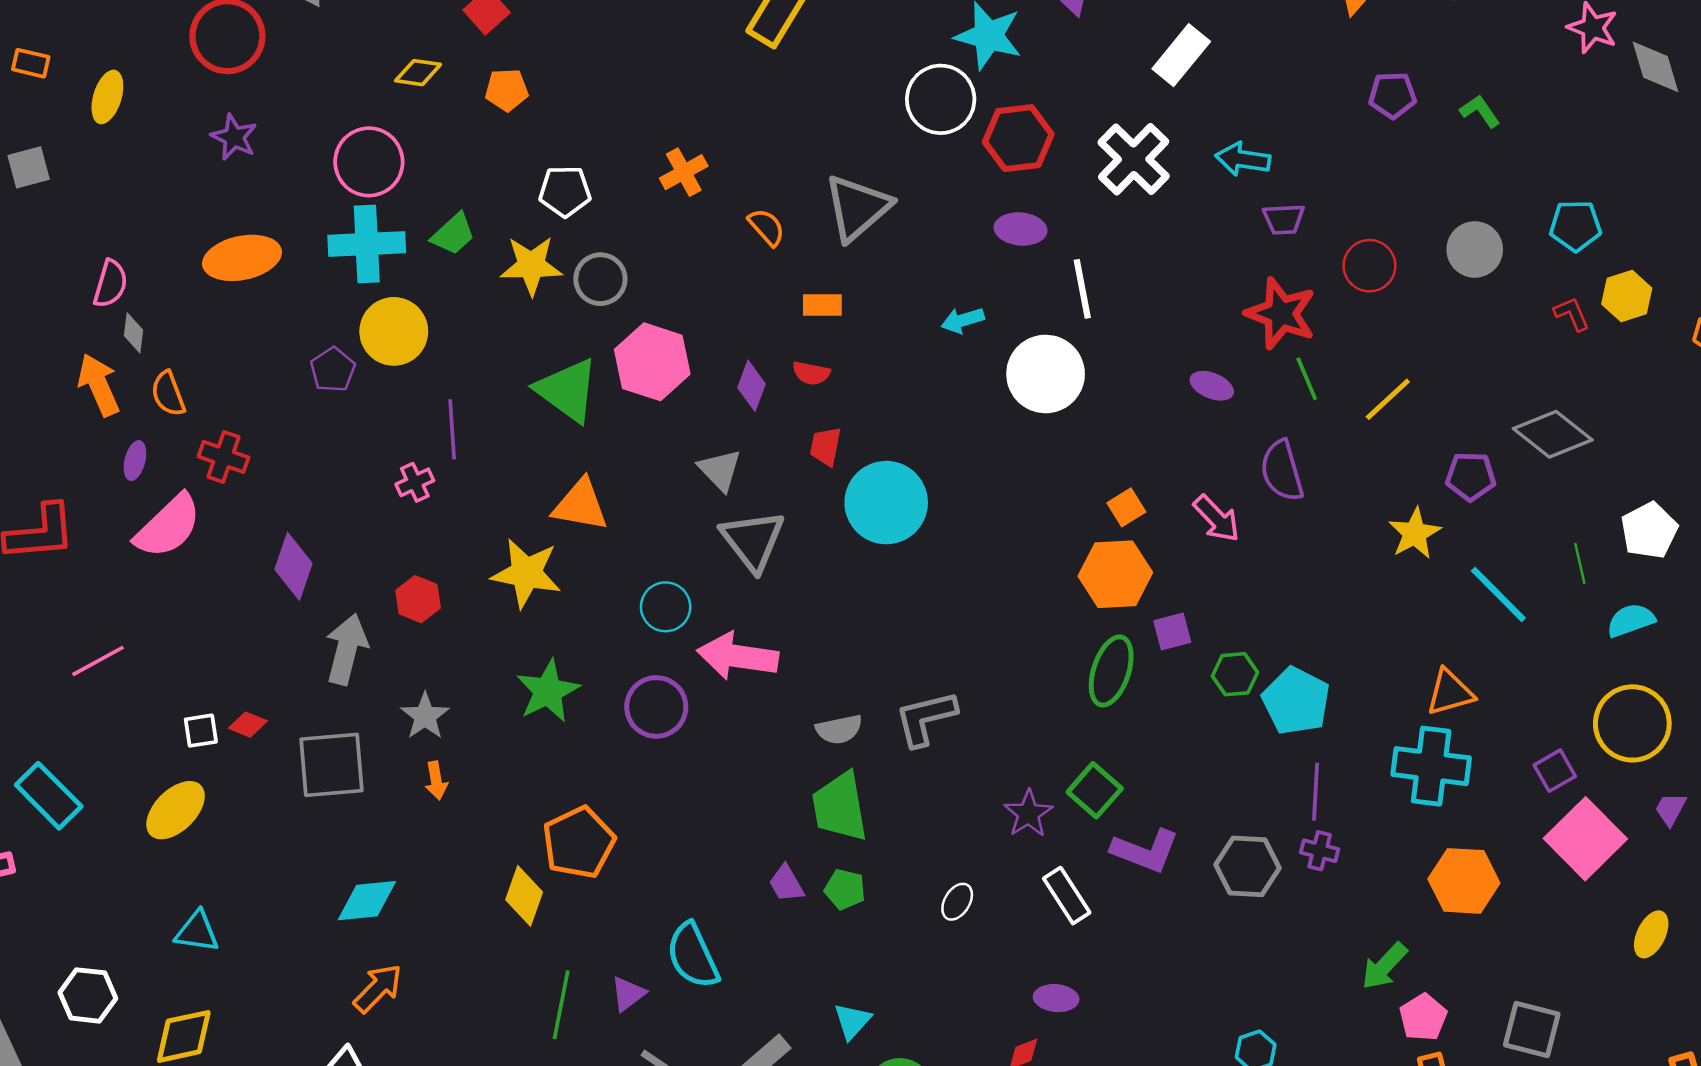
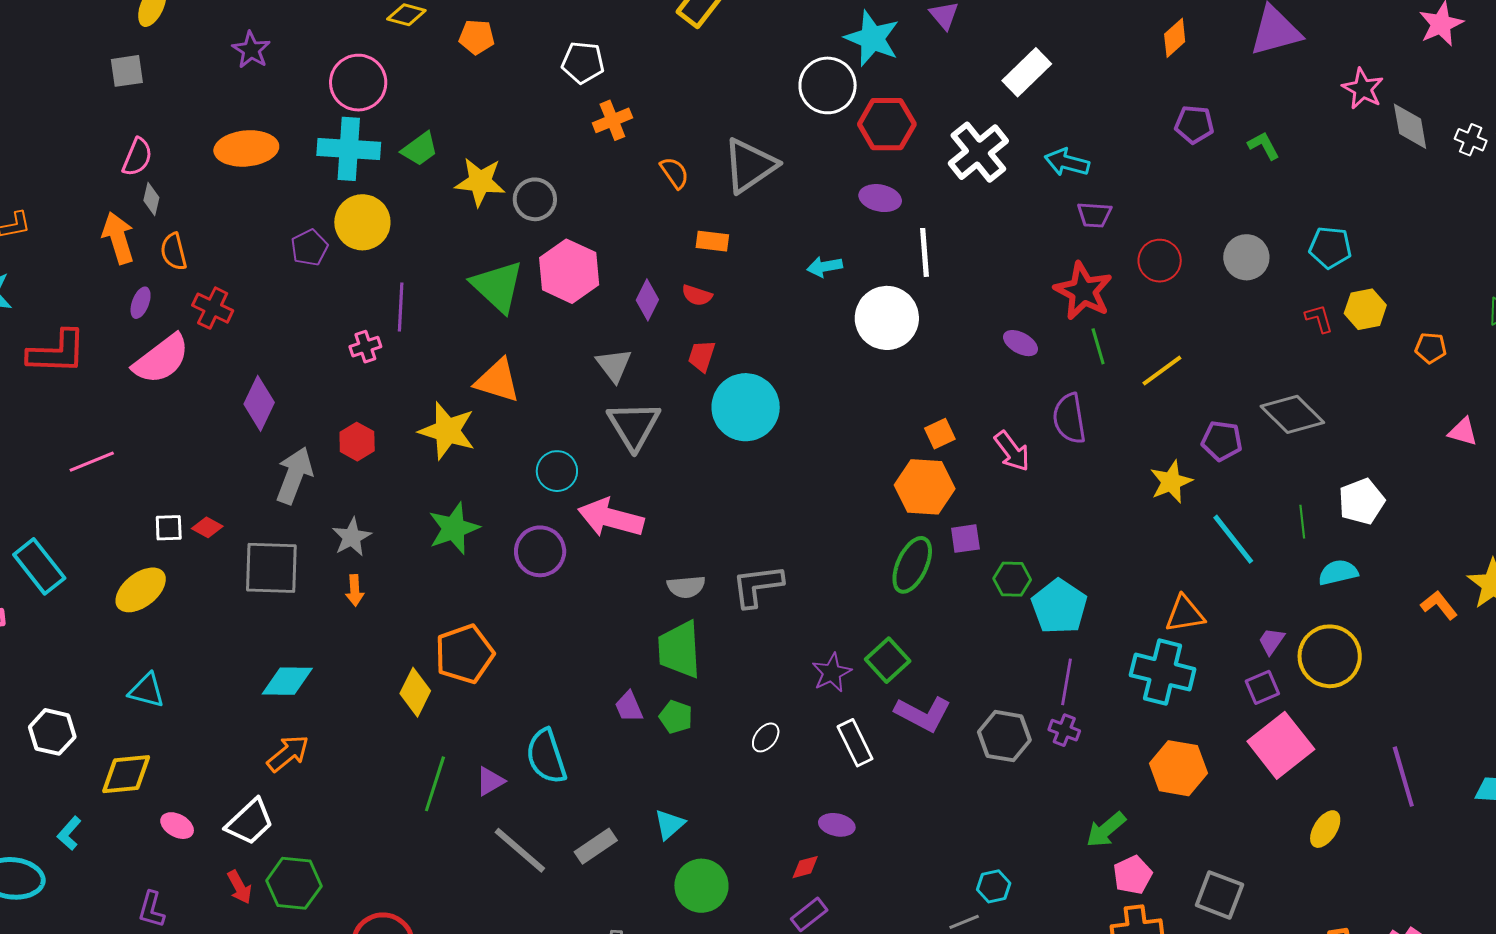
gray square: (29, 167) -> (127, 71), moved
white pentagon: (565, 191) -> (583, 62), moved
purple trapezoid: (1670, 809) -> (1271, 641), moved

